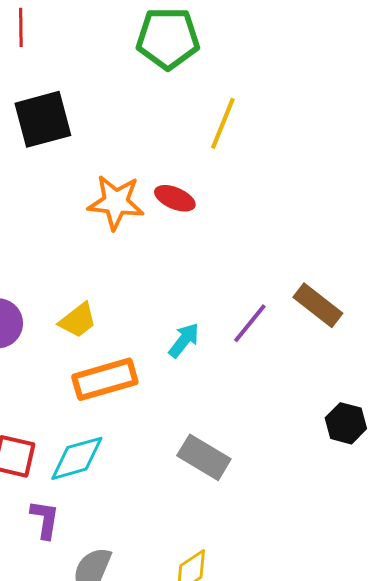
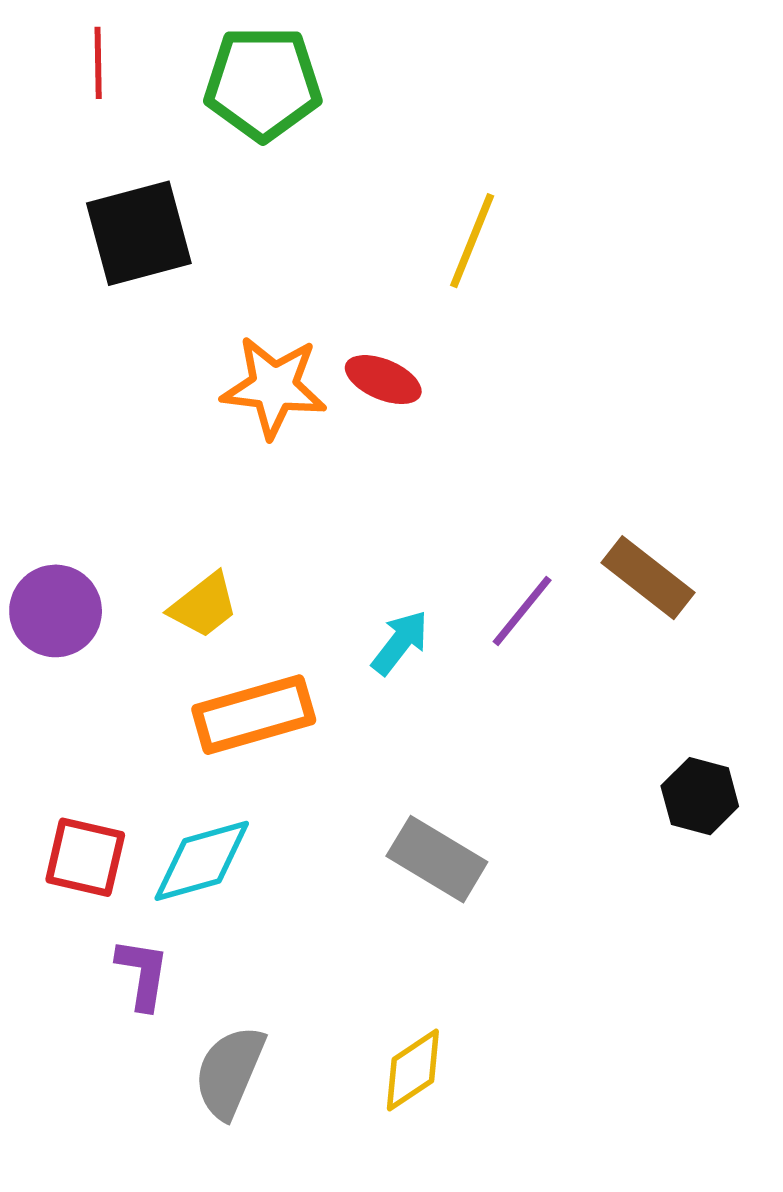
green pentagon: (168, 38) -> (263, 83), moved

